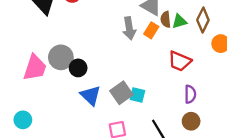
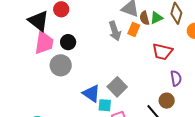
pink trapezoid: (35, 68) -> (44, 43), moved
black circle: (78, 68) -> (68, 42), moved
cyan square: (137, 95) -> (105, 105), moved
brown circle: (191, 121) -> (167, 101), moved

